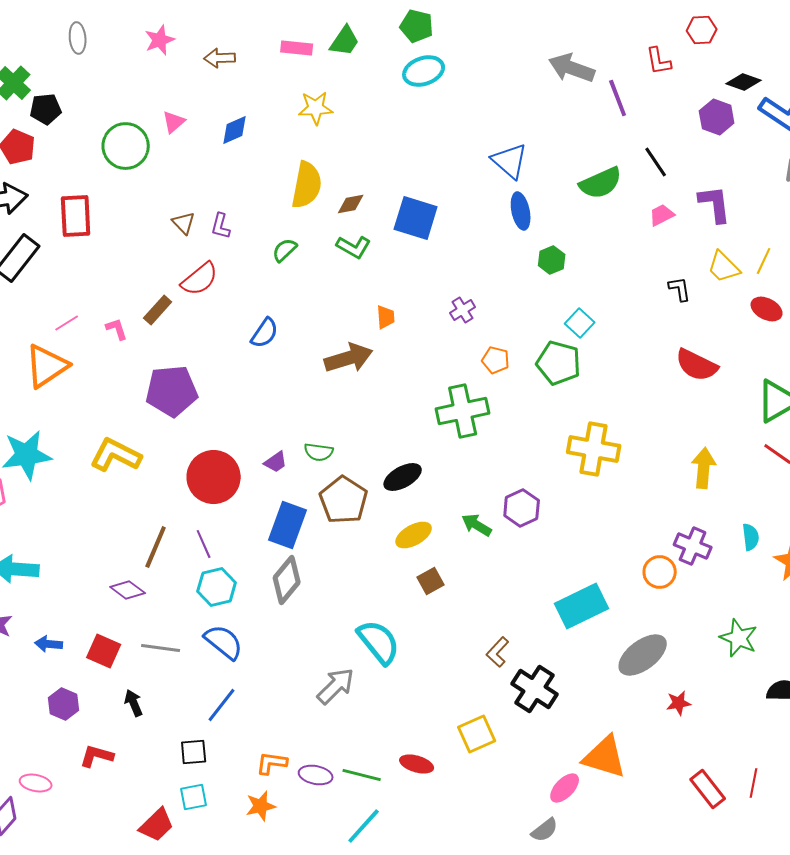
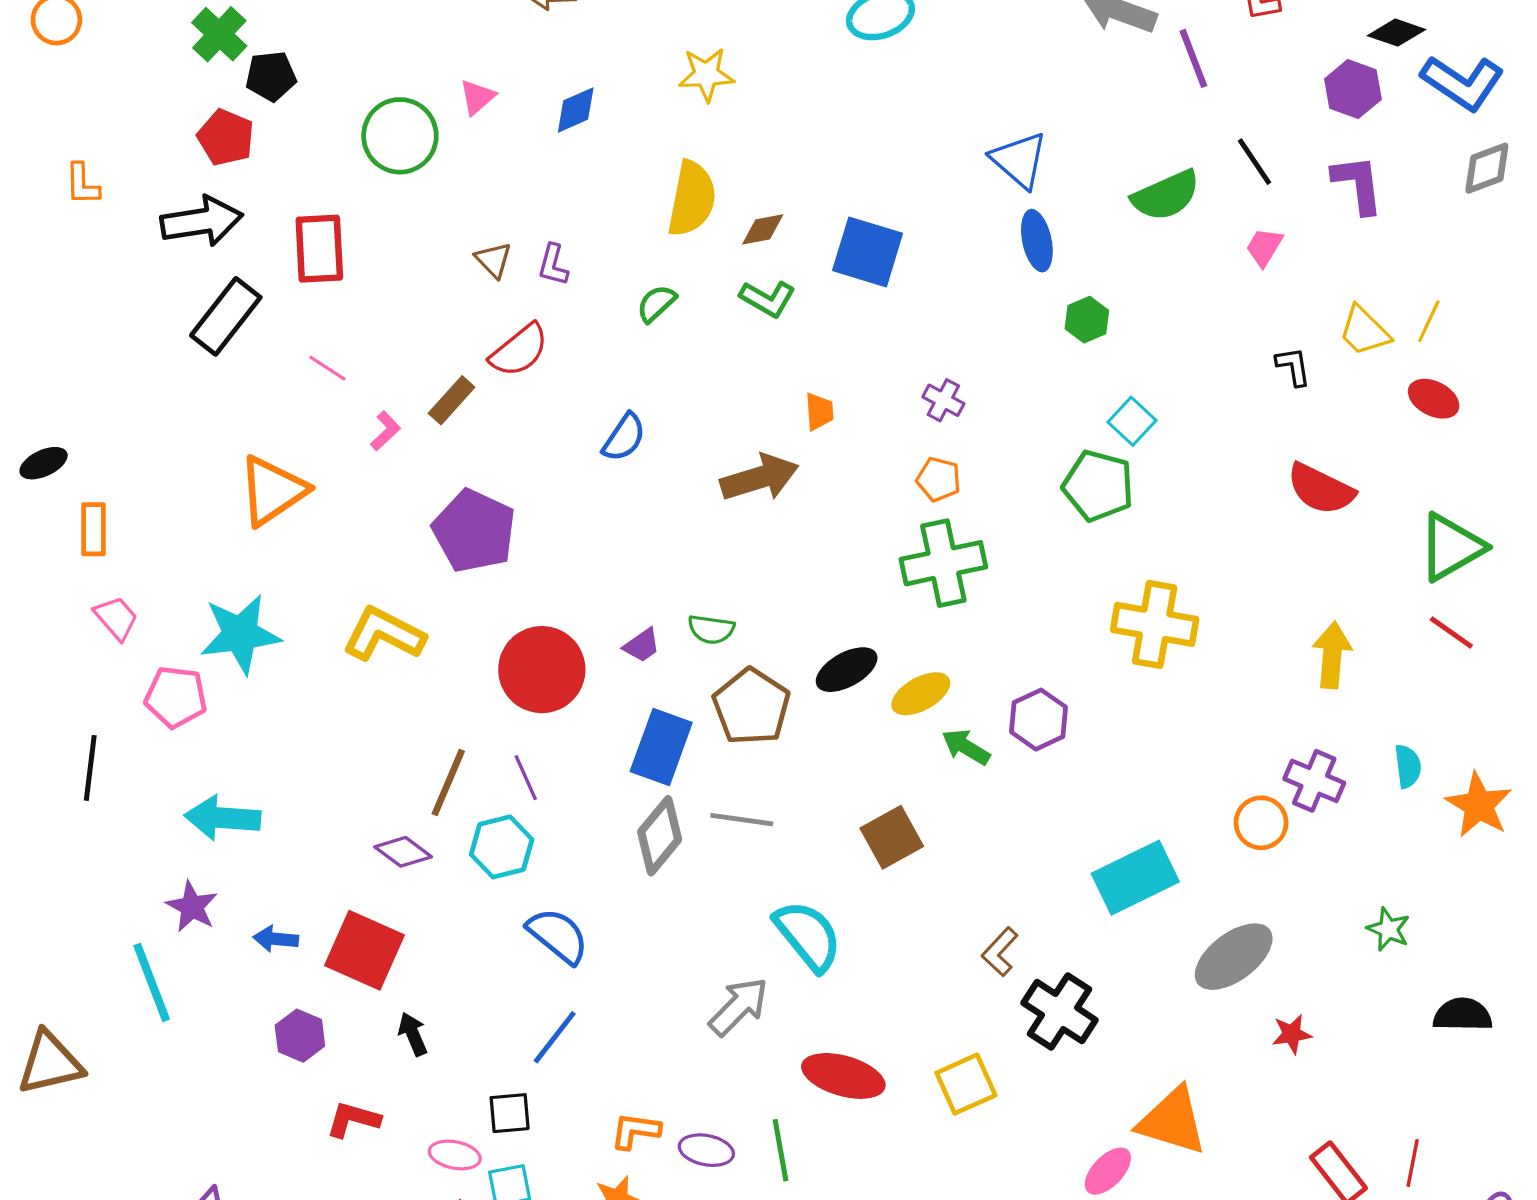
purple L-shape: (715, 204) -> (1358, 184), moved
pink trapezoid: (662, 215) -> (1264, 247), turned -32
purple cross: (463, 310) -> (943, 400), turned -30
pink line: (67, 323) -> (327, 368), moved, turned 65
pink L-shape: (117, 329) -> (385, 431), turned 65
orange pentagon: (496, 360) -> (939, 479), moved
purple pentagon: (172, 391) -> (474, 531), turned 30
yellow ellipse: (414, 535) -> (921, 694), moved
brown square: (431, 581) -> (892, 837), size x1.4
cyan hexagon: (217, 587) -> (502, 847), moved
green star: (739, 638) -> (1388, 929), size x0.7
gray line: (161, 648) -> (742, 820), moved
red square: (104, 651) -> (364, 950), size x1.4
red ellipse: (417, 764) -> (843, 1076), moved, size x1.5
green line: (362, 775) -> (780, 1150), turned 66
pink ellipse: (36, 783) -> (455, 1155), moved

